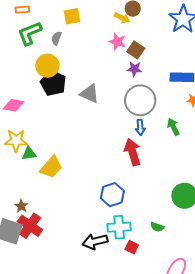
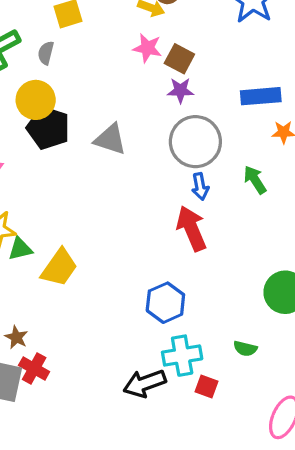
red cross: (30, 226) -> (34, 369), size x0.7

